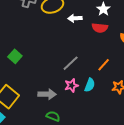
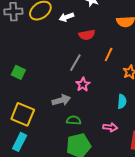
red semicircle: (100, 28) -> (87, 35), moved
cyan semicircle: (90, 85) -> (122, 101), moved

